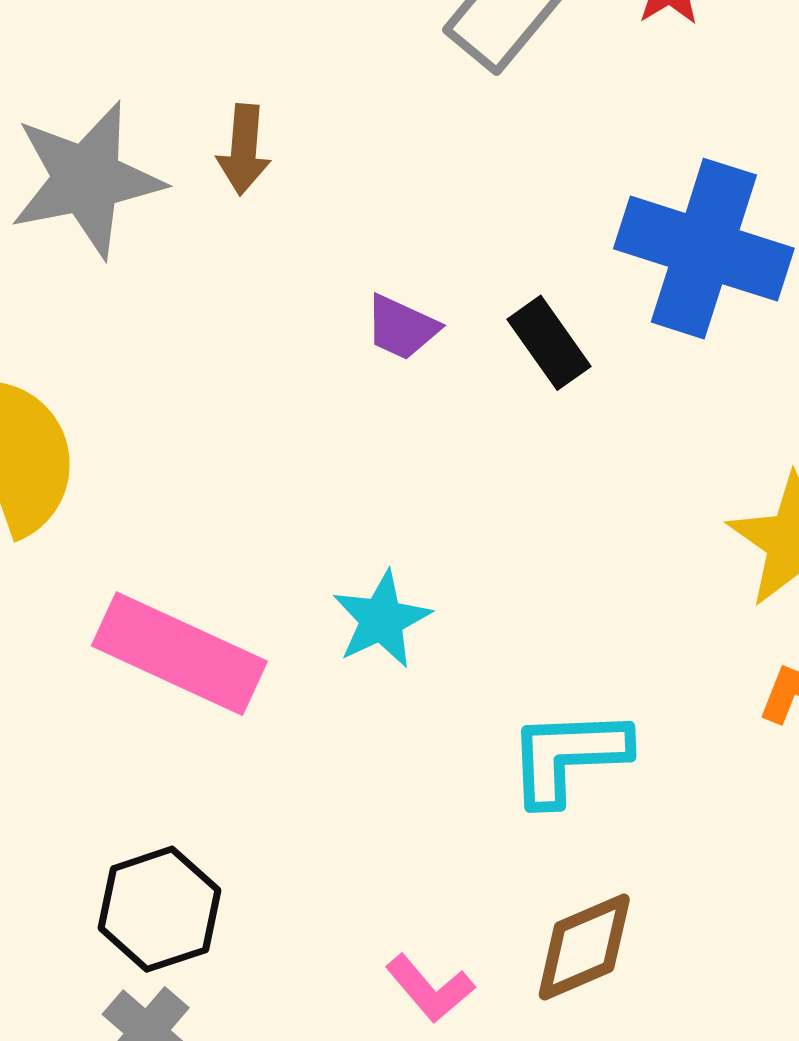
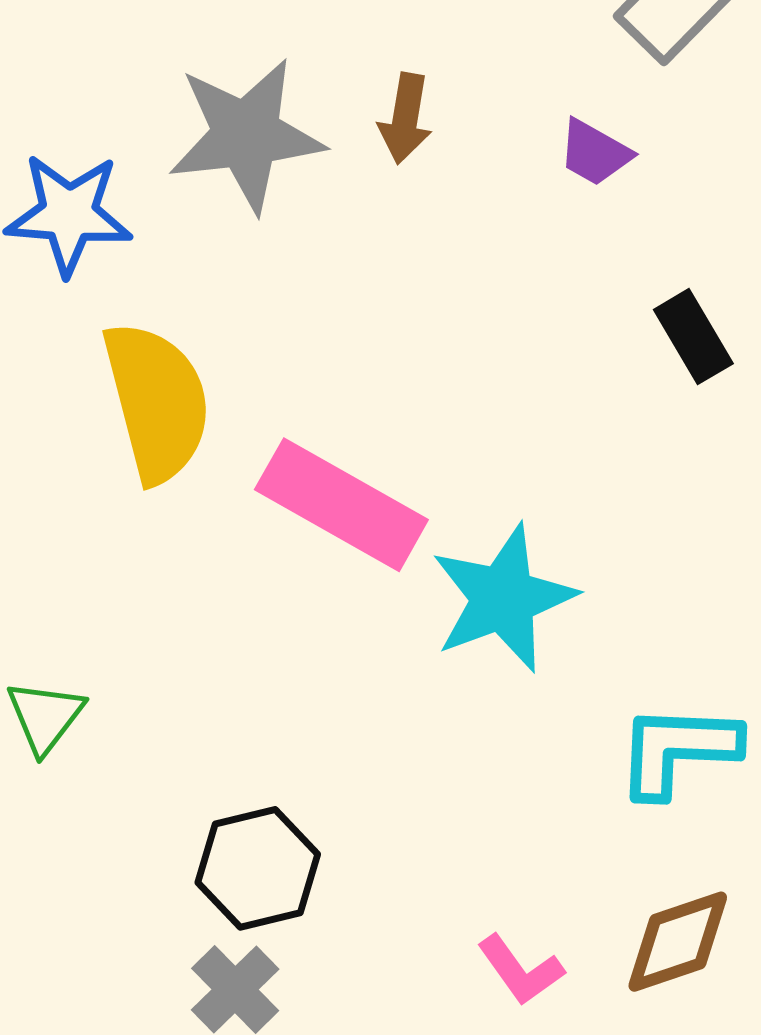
purple trapezoid: (402, 327) -> (595, 153), moved
cyan star: (382, 619) -> (503, 598), size x1.5
pink rectangle: (179, 654) -> (341, 505), moved

